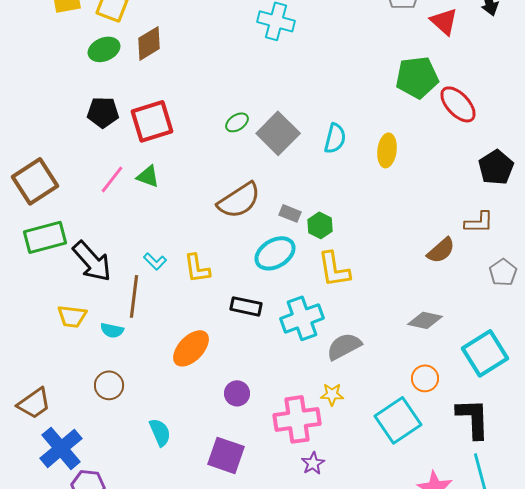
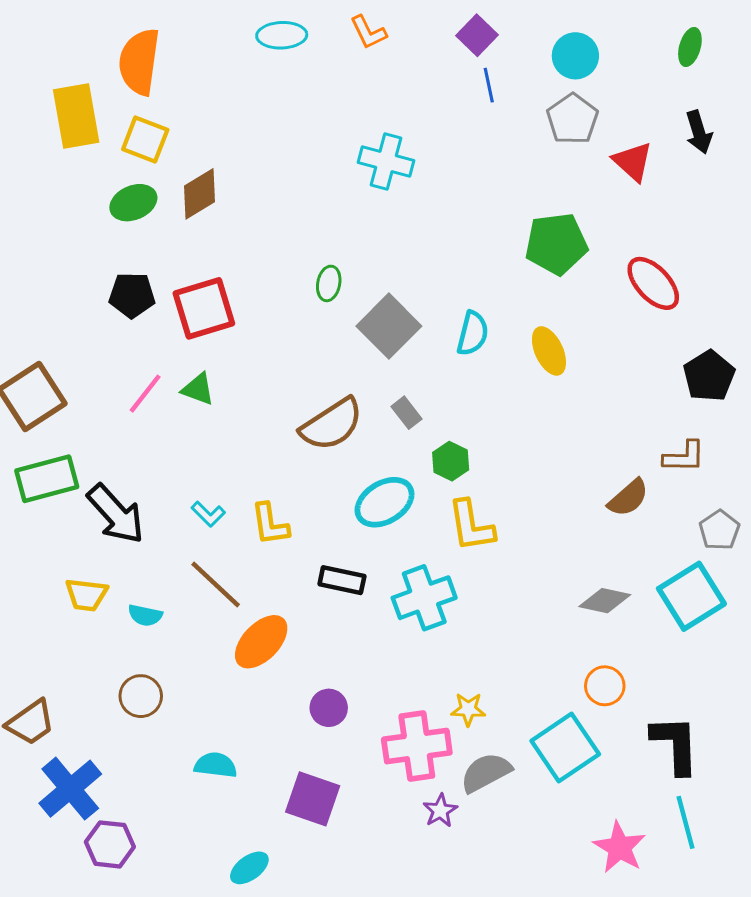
green pentagon: (417, 77) -> (556, 244), moved
green ellipse: (237, 122) -> (329, 283), moved, turned -45
yellow ellipse: (387, 150) -> (549, 351), turned -32
gray rectangle: (290, 213) -> (407, 413), moved, turned 30
brown line: (134, 296) -> (216, 584), moved, turned -54
gray semicircle: (344, 346) -> (486, 772), moved
cyan square: (485, 353) -> (691, 596), moved
cyan semicircle: (160, 432) -> (216, 765), turned -60

